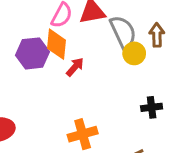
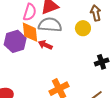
gray semicircle: (123, 32) -> (50, 25), moved, turned -50
red arrow: (75, 67) -> (45, 45), turned -96

